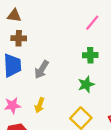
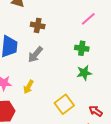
brown cross: (19, 38) -> (38, 25), moved
green star: (86, 84) -> (84, 73), moved

